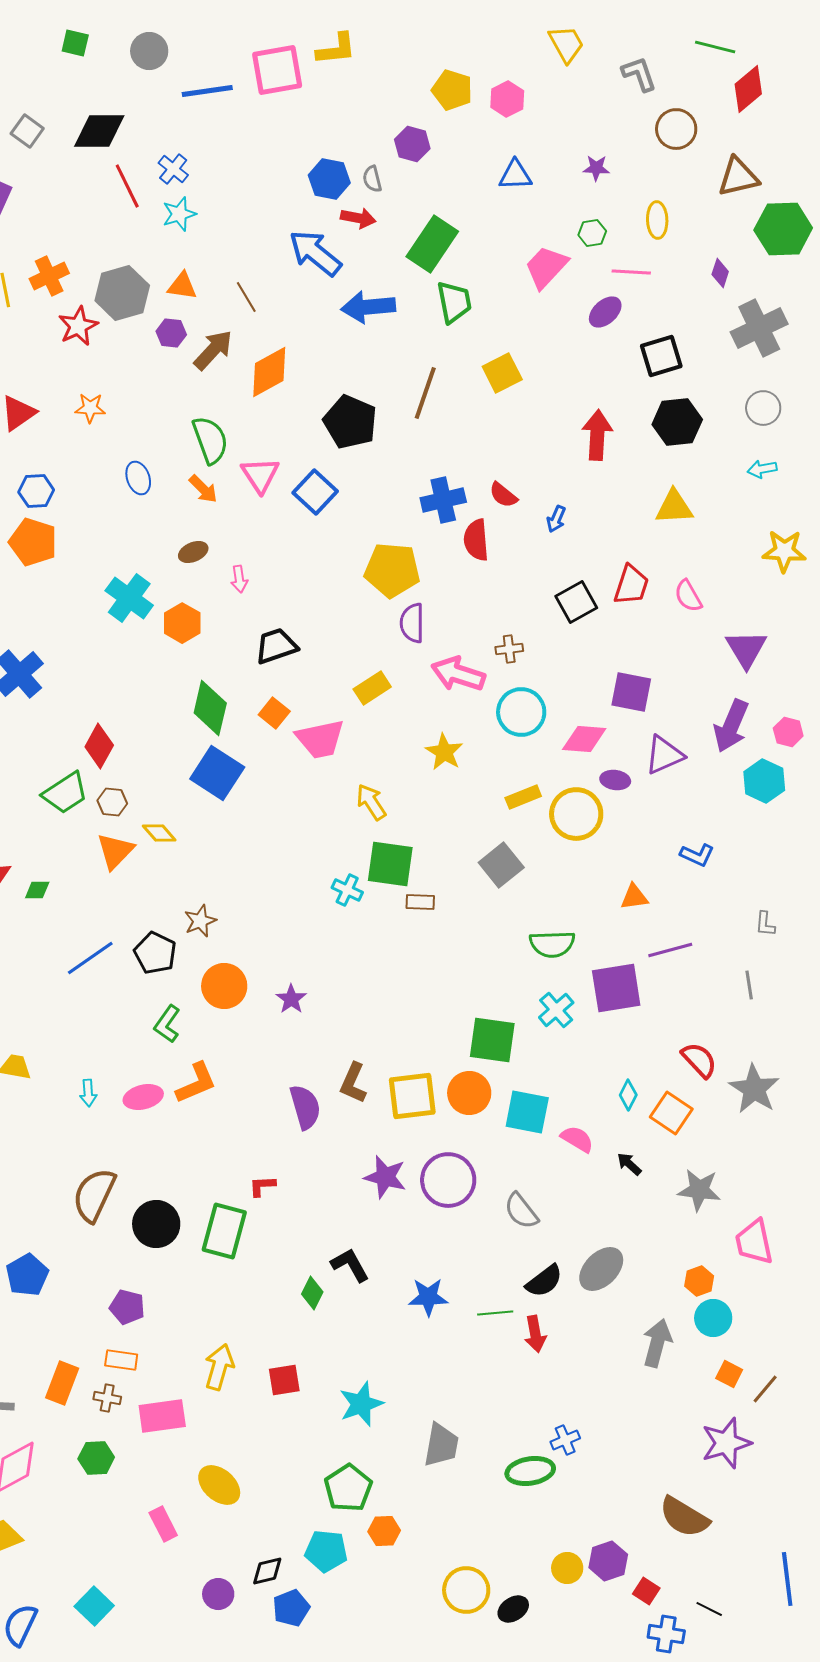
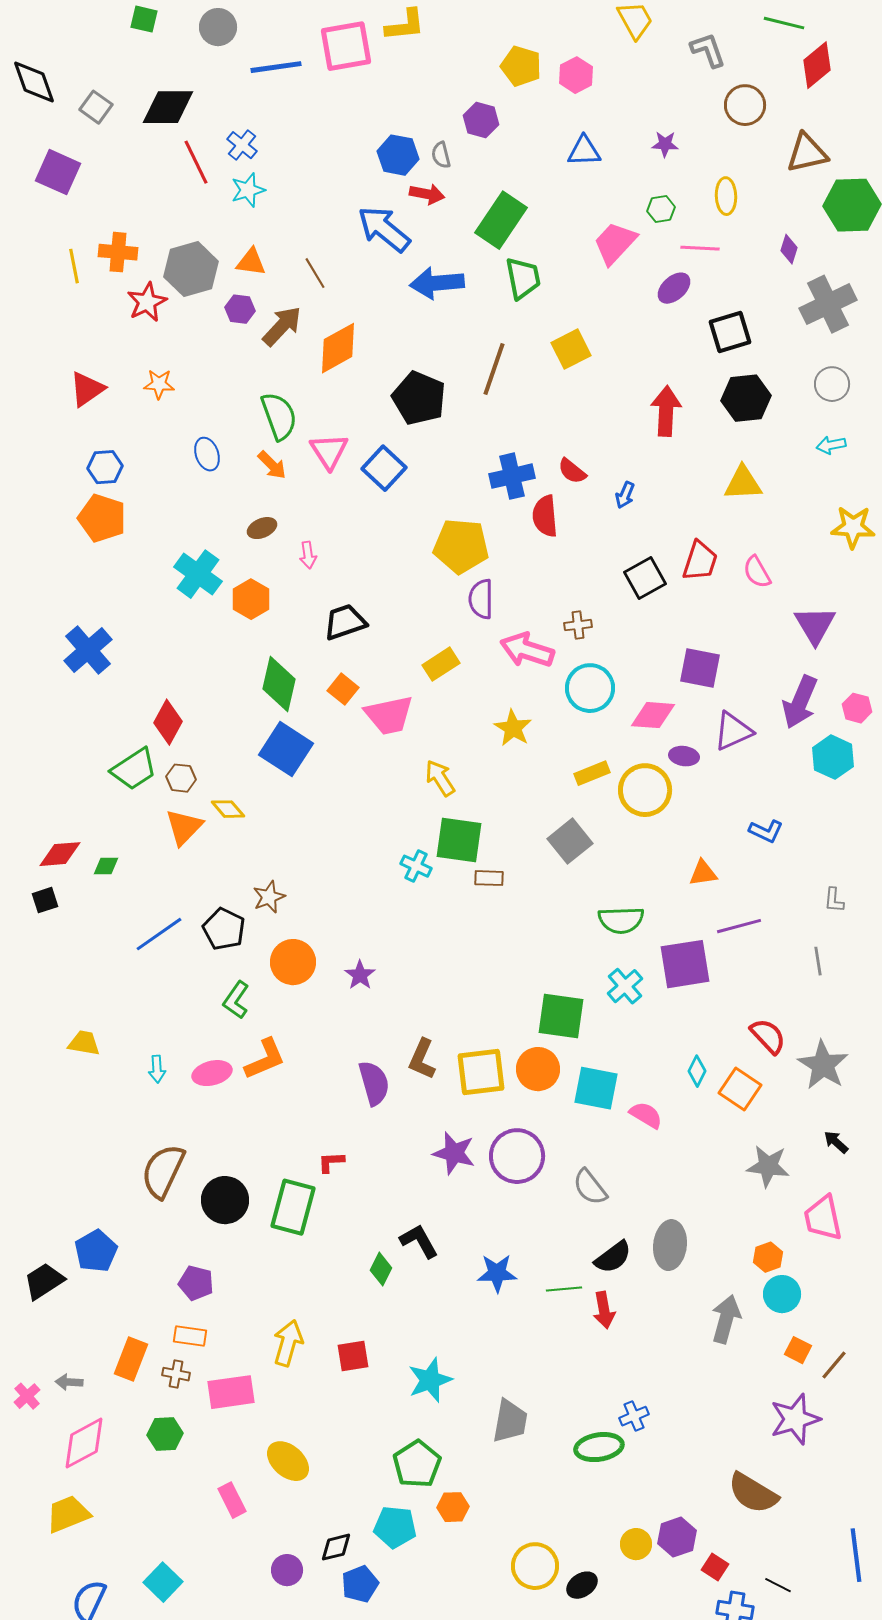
orange cross: (49, 276) -> (118, 252), turned 30
black arrow: (629, 1164) -> (836, 1142), moved
gray ellipse: (601, 1269) -> (670, 1245), turned -39

